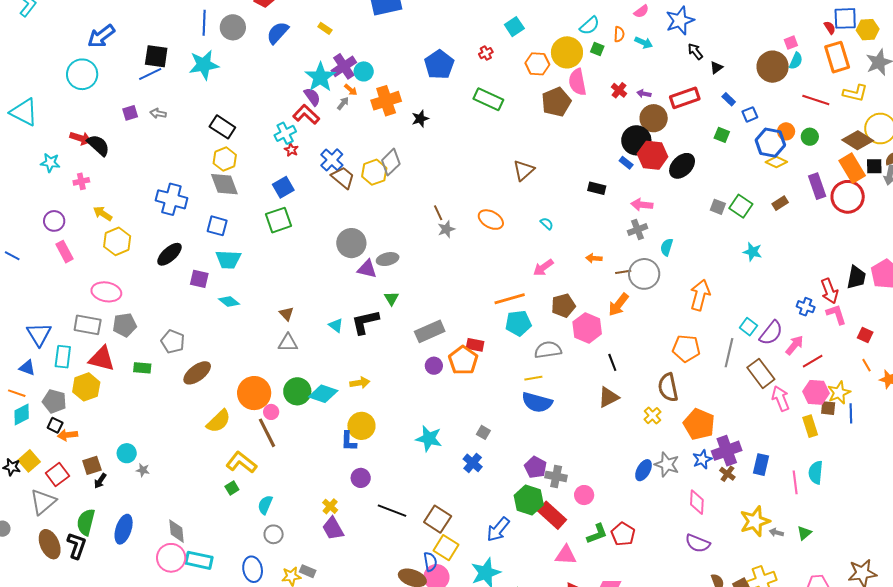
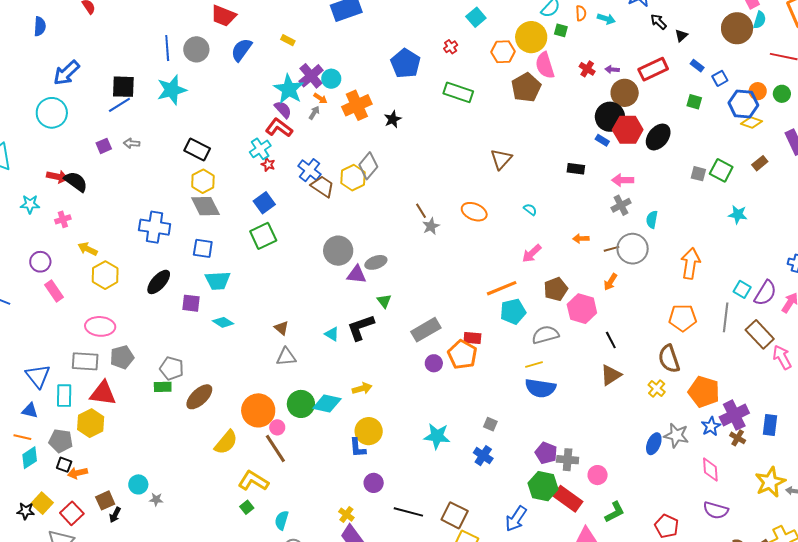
orange arrow: (618, 305) -> (610, 282), size x0.7
green rectangle: (142, 368) -> (163, 387), moved
red pentagon: (623, 534) -> (667, 526), moved

